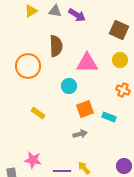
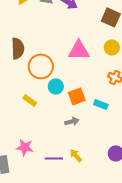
brown semicircle: (56, 46) -> (18, 48), moved
orange circle: (28, 66) -> (41, 66), moved
cyan circle: (69, 86) -> (56, 86), moved

